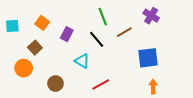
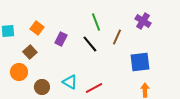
brown line: (124, 32) -> (117, 37), turned -35
cyan triangle: (82, 61) -> (70, 82), moved
brown circle: (55, 84) -> (42, 87), moved

